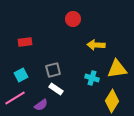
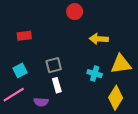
white rectangle: (56, 89) -> (57, 85), turned 40
purple semicircle: (41, 105) -> (41, 102), turned 40

